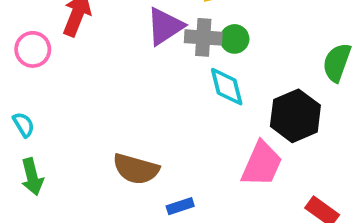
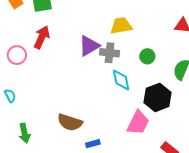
green circle: (235, 39) -> (147, 56), moved
green arrow: (32, 177) -> (25, 133), moved

